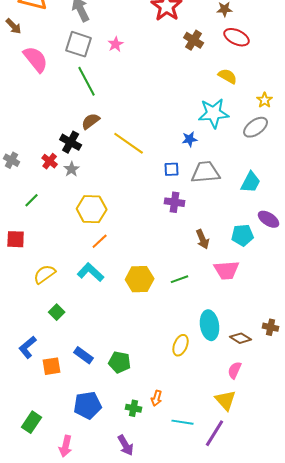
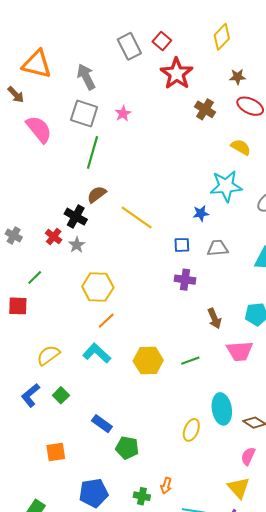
green line: (87, 81) -> (93, 152), turned 44
gray trapezoid: (206, 172) -> (218, 248), size x0.7
red square: (16, 239) -> (18, 306), moved
blue L-shape: (28, 347) -> (30, 395), moved
blue rectangle: (84, 355) -> (102, 424), moved

